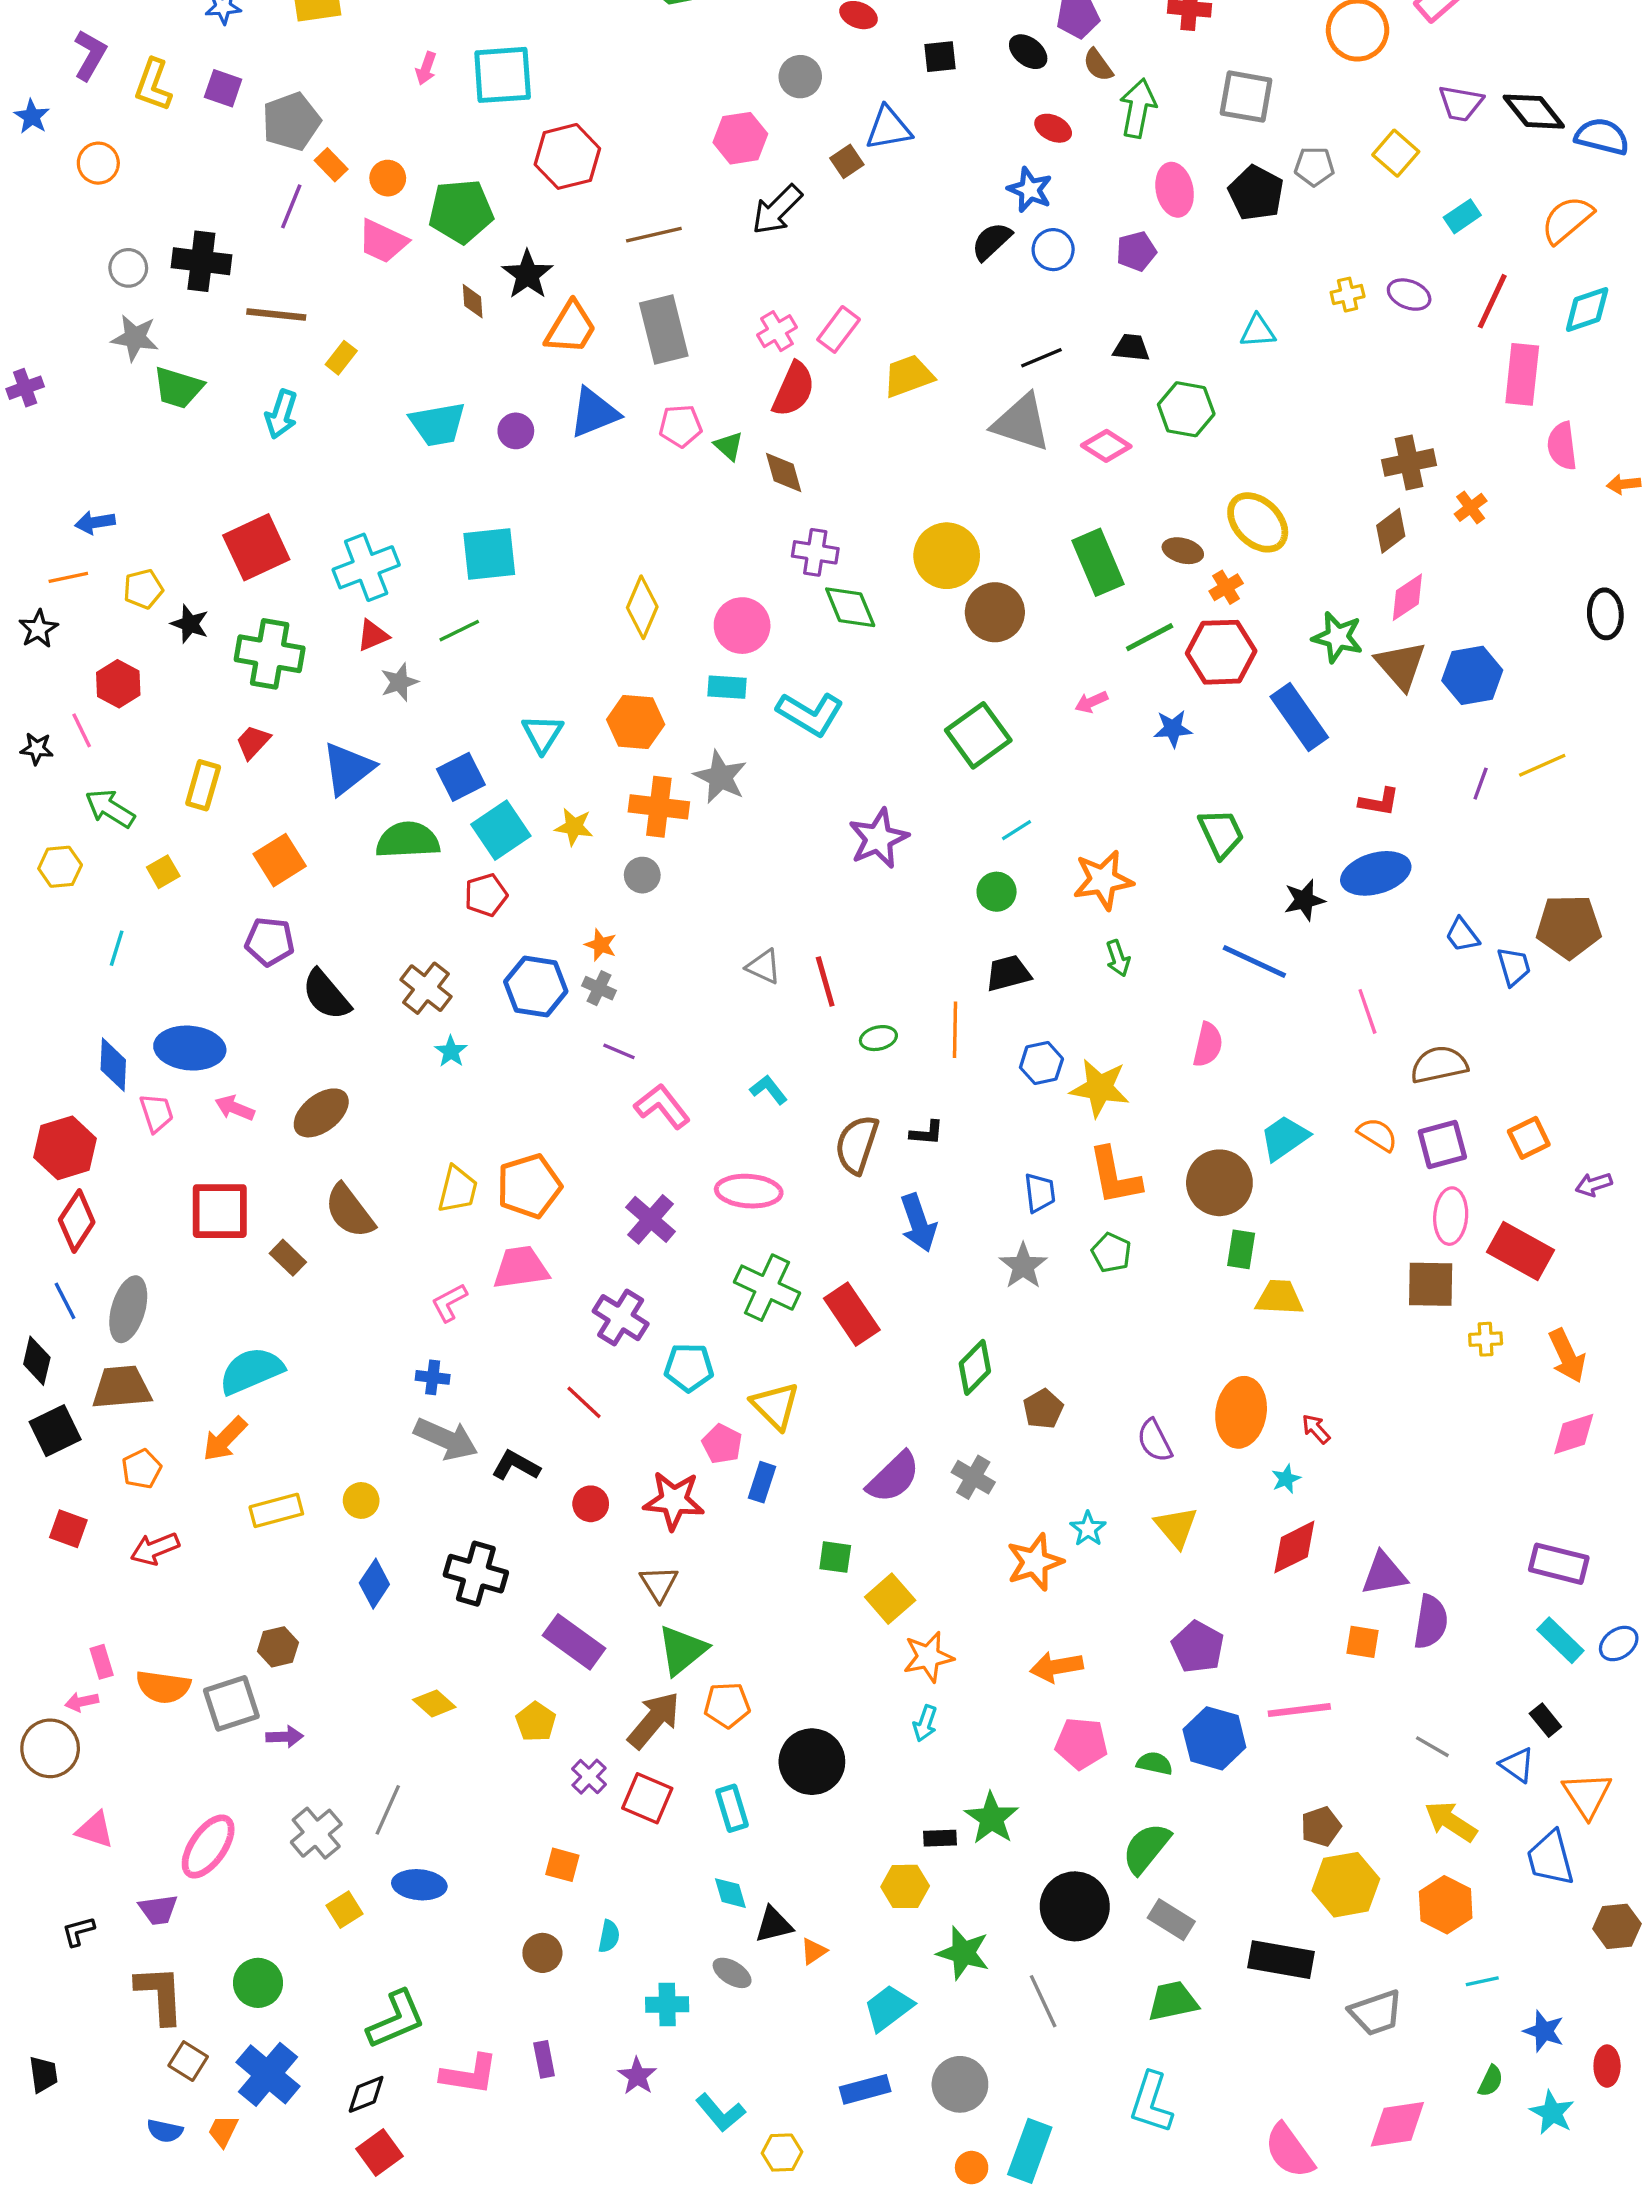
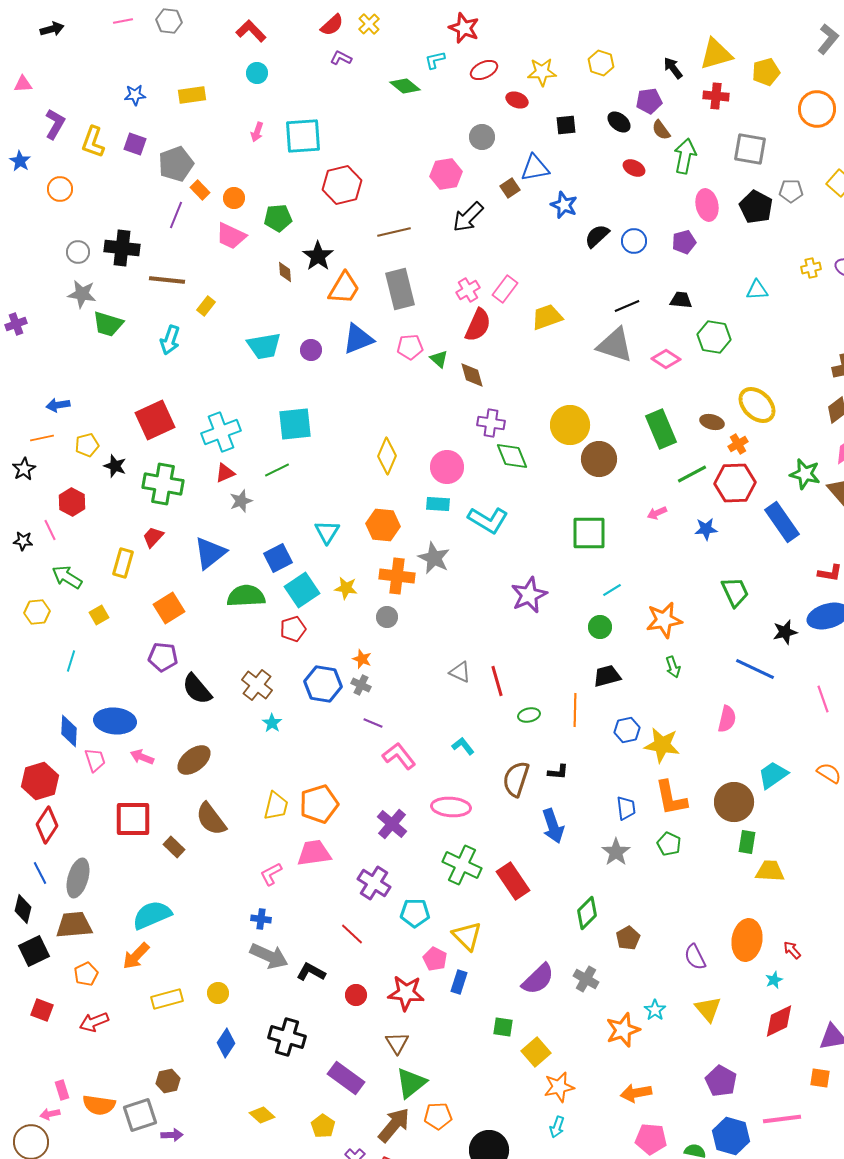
blue star: (1030, 190) -> (564, 205), moved
green pentagon: (461, 211) -> (278, 218), size x0.7
green square: (978, 735) -> (589, 533), turned 36

